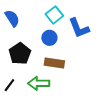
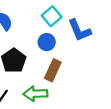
brown rectangle: (54, 63) -> (53, 70), turned -72

